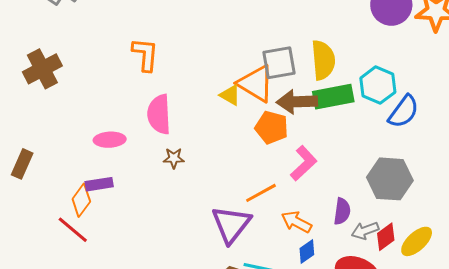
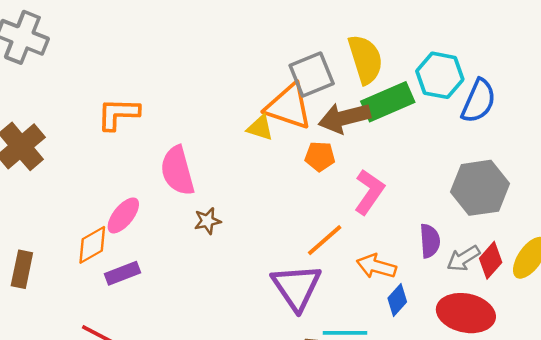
orange L-shape: (145, 54) -> (118, 114), moved, turned -81
orange pentagon: (272, 127) -> (320, 156), size x0.7
pink ellipse: (110, 140) -> (123, 215), turned -36
orange diamond: (81, 200) -> (92, 245), moved, turned 36

